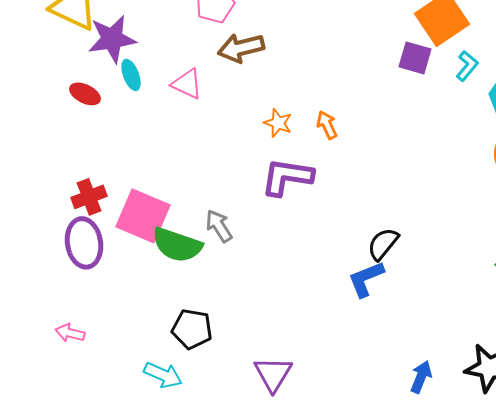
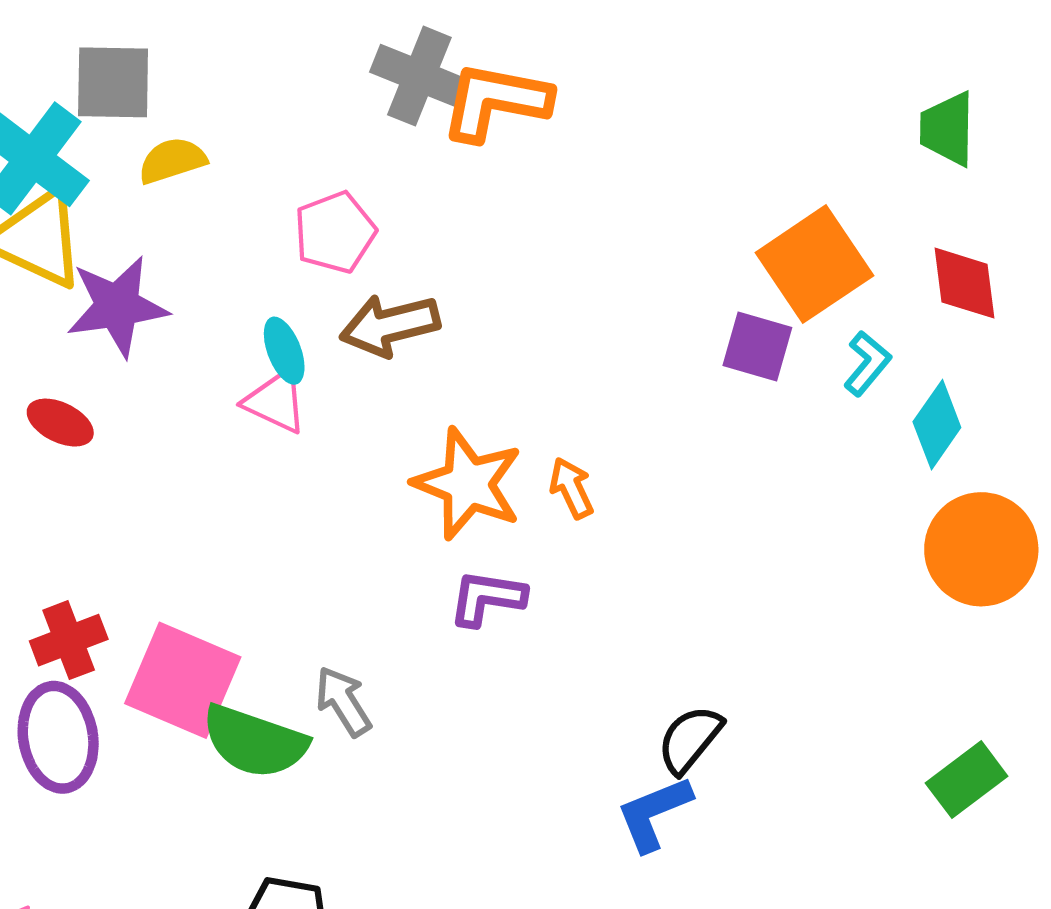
cyan ellipse: (131, 75) -> (284, 351), moved
orange star: (278, 123) -> (468, 484), size x1.8
purple L-shape: (287, 177) -> (487, 598), size x0.7

